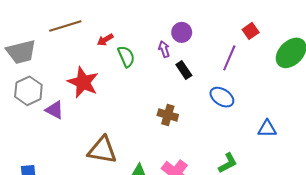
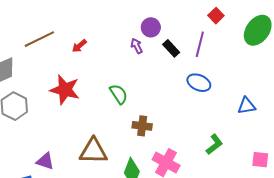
green semicircle: (126, 56) -> (119, 94), moved
black rectangle: (184, 70) -> (171, 48), moved
purple triangle: (54, 110) -> (45, 161), moved
brown cross: (168, 115) -> (142, 126), moved

